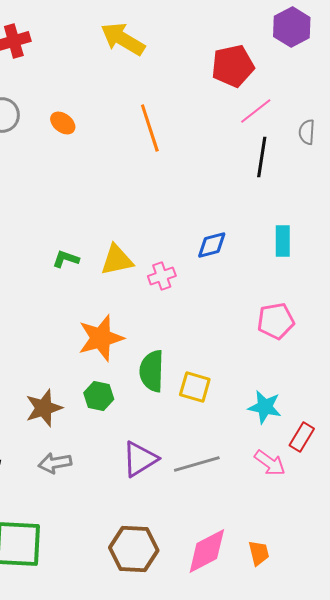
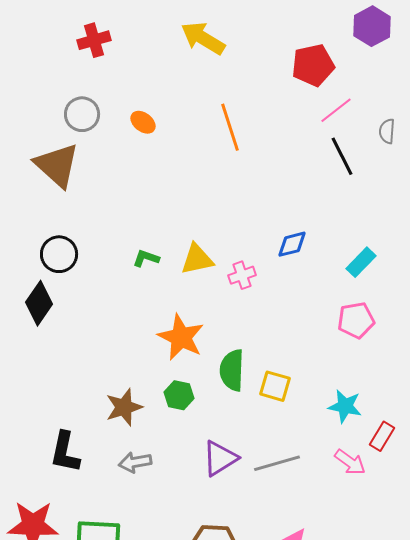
black line: (262, 157) -> (342, 156), turned -36
cyan rectangle: (283, 241) -> (361, 262), moved, turned 44
orange star: (101, 338) -> (181, 337), turned -30

